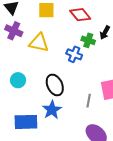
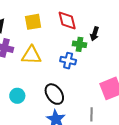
red diamond: (80, 15) -> (67, 20), turned 35
gray line: (89, 101) -> (92, 114), moved

